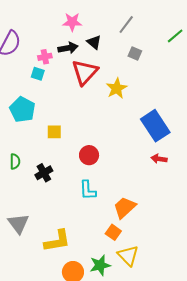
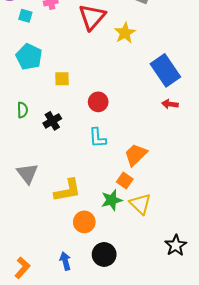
cyan square: (38, 74) -> (25, 16), moved
green star: (100, 265) -> (112, 200), moved

